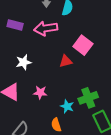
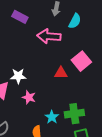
purple rectangle: (15, 25) -> (20, 17), moved
white star: (24, 62) -> (18, 76), moved

